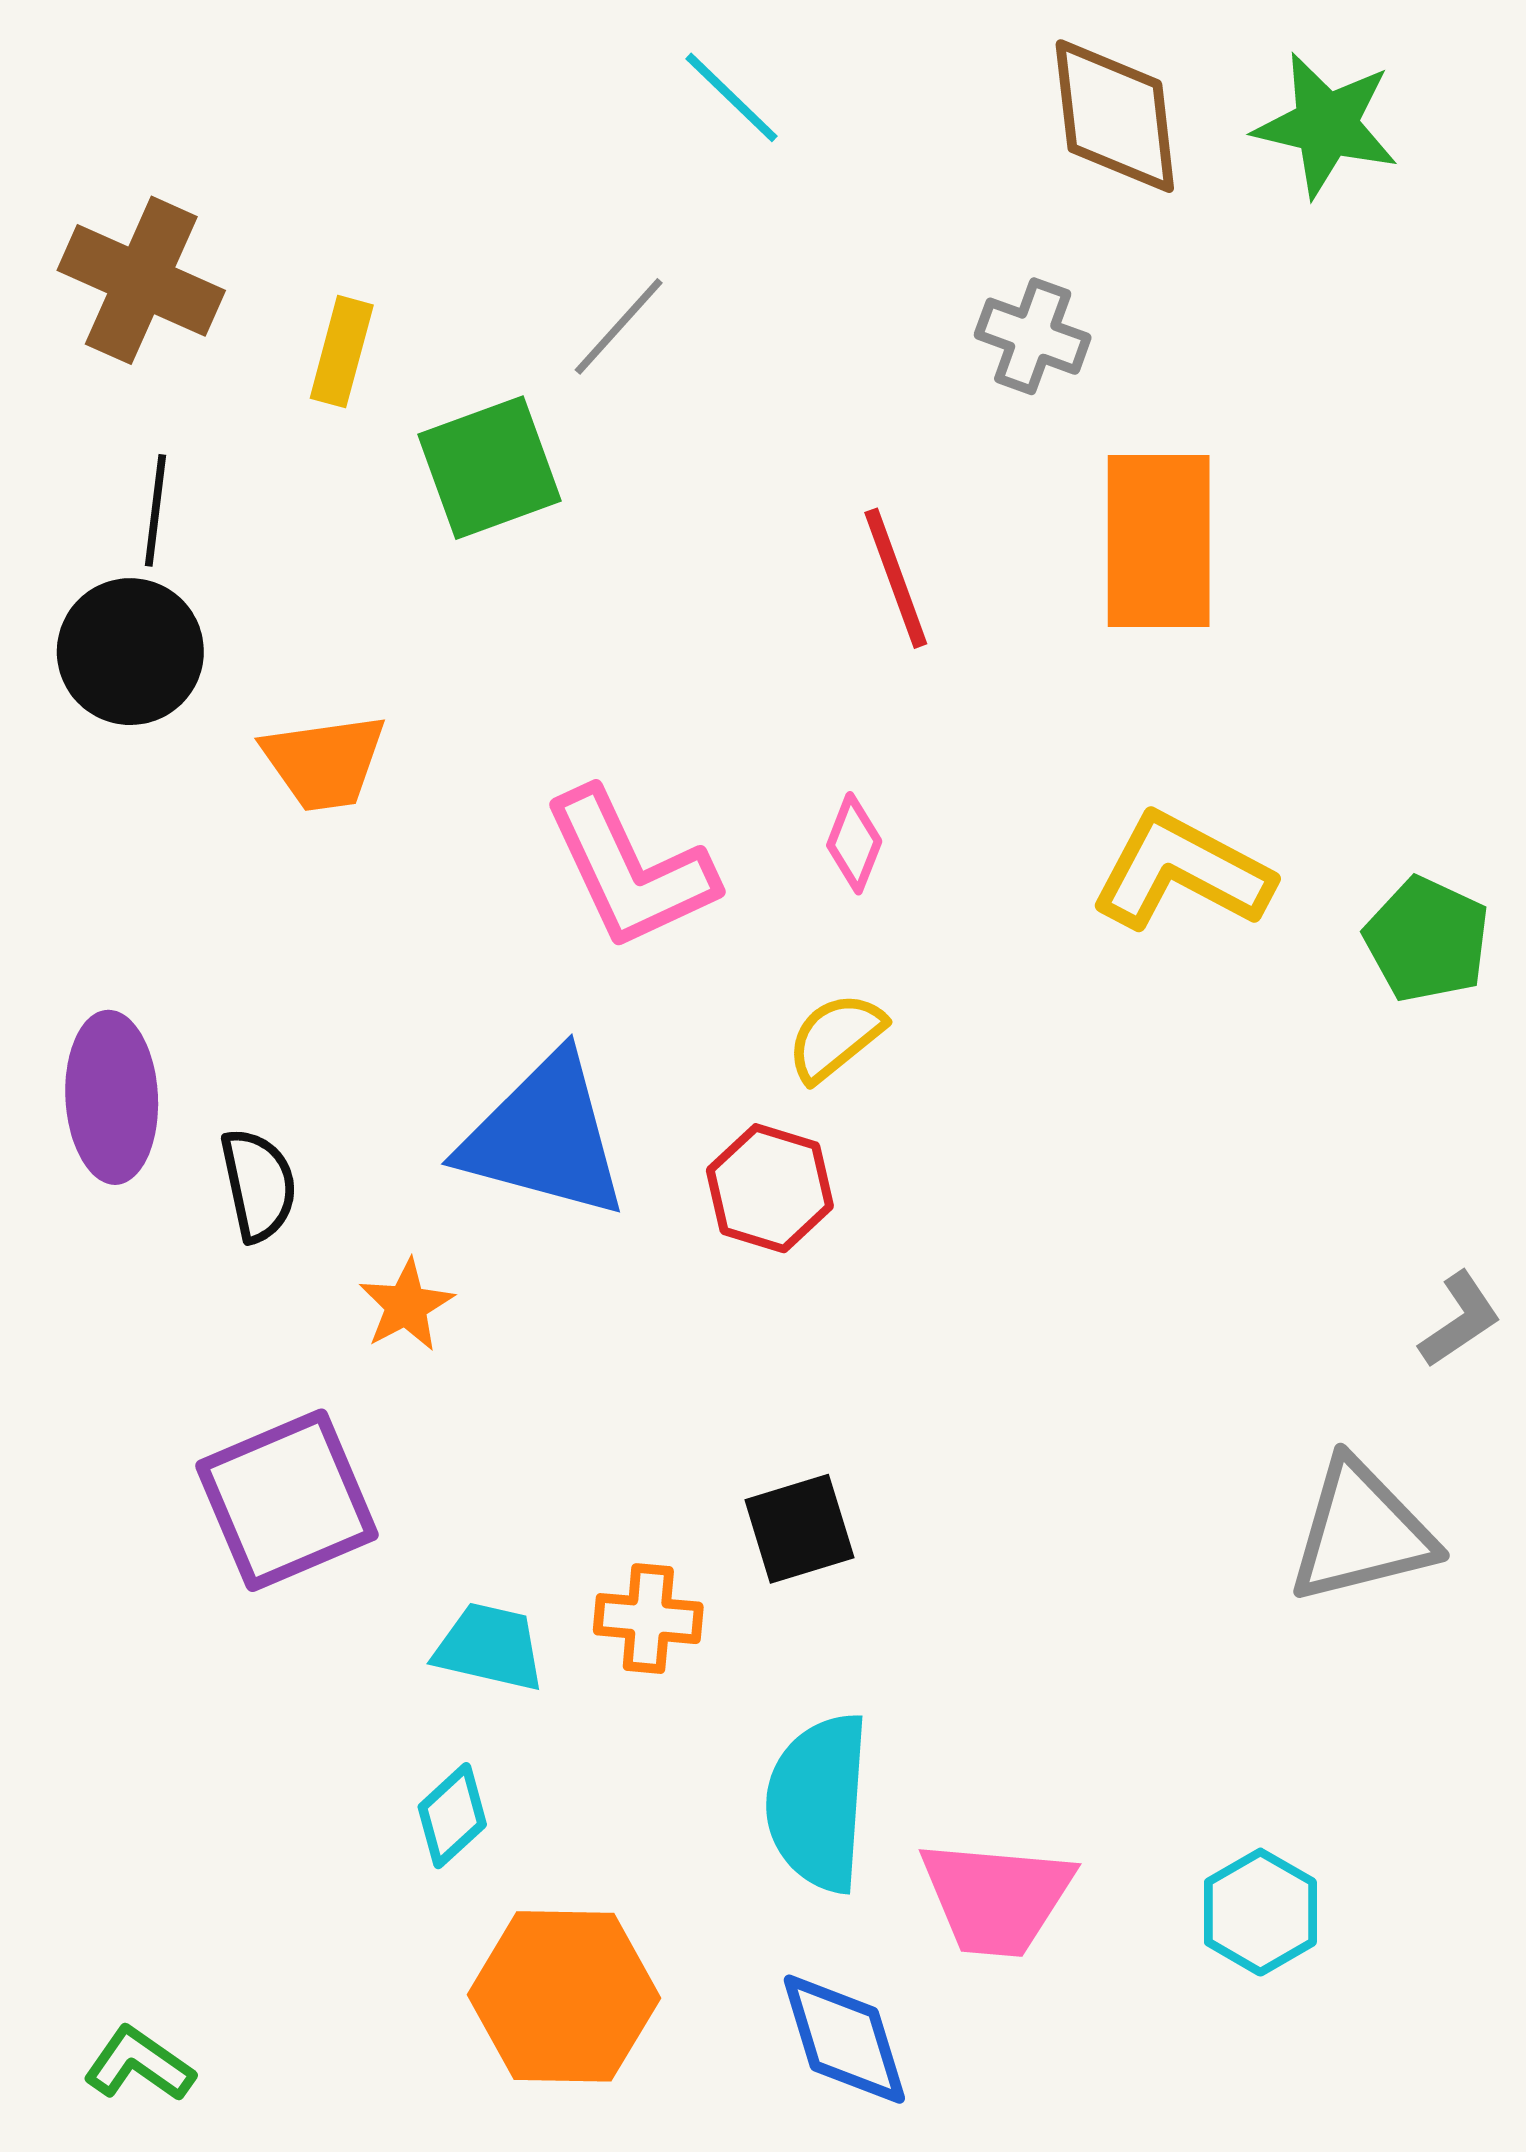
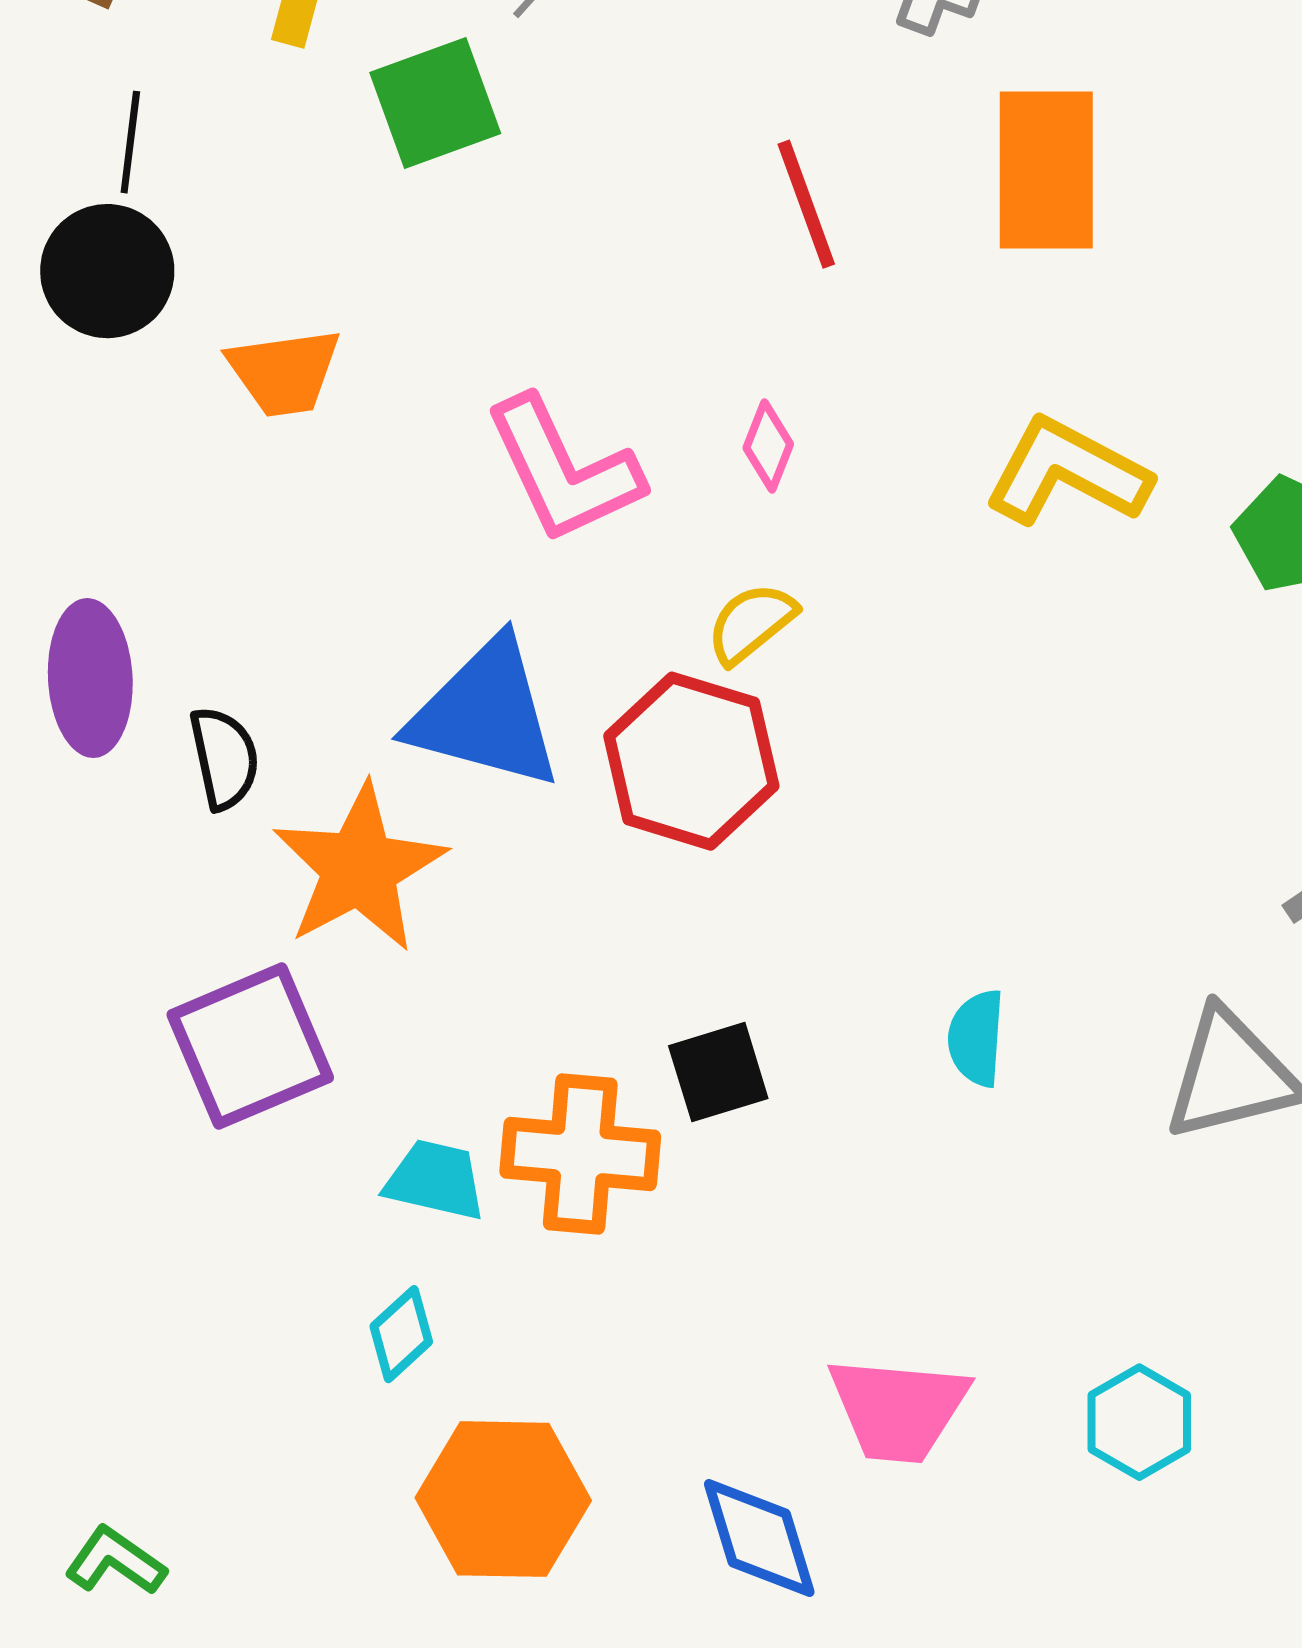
red hexagon: (770, 1188) -> (691, 761), size x1.5
orange star: (406, 1305) -> (359, 868), size x2.0
orange cross: (648, 1619) -> (580, 1154), size x1.6
cyan semicircle: (818, 1803) -> (976, 1038), moved, size x0.6

